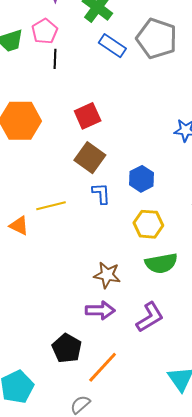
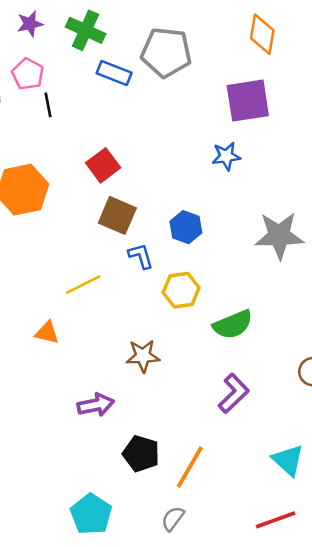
yellow hexagon: (148, 224) -> (181, 290), moved
orange triangle: (19, 226) -> (47, 333), moved
brown star: (107, 275) -> (143, 356), moved
purple arrow: (100, 310) -> (96, 405), moved

